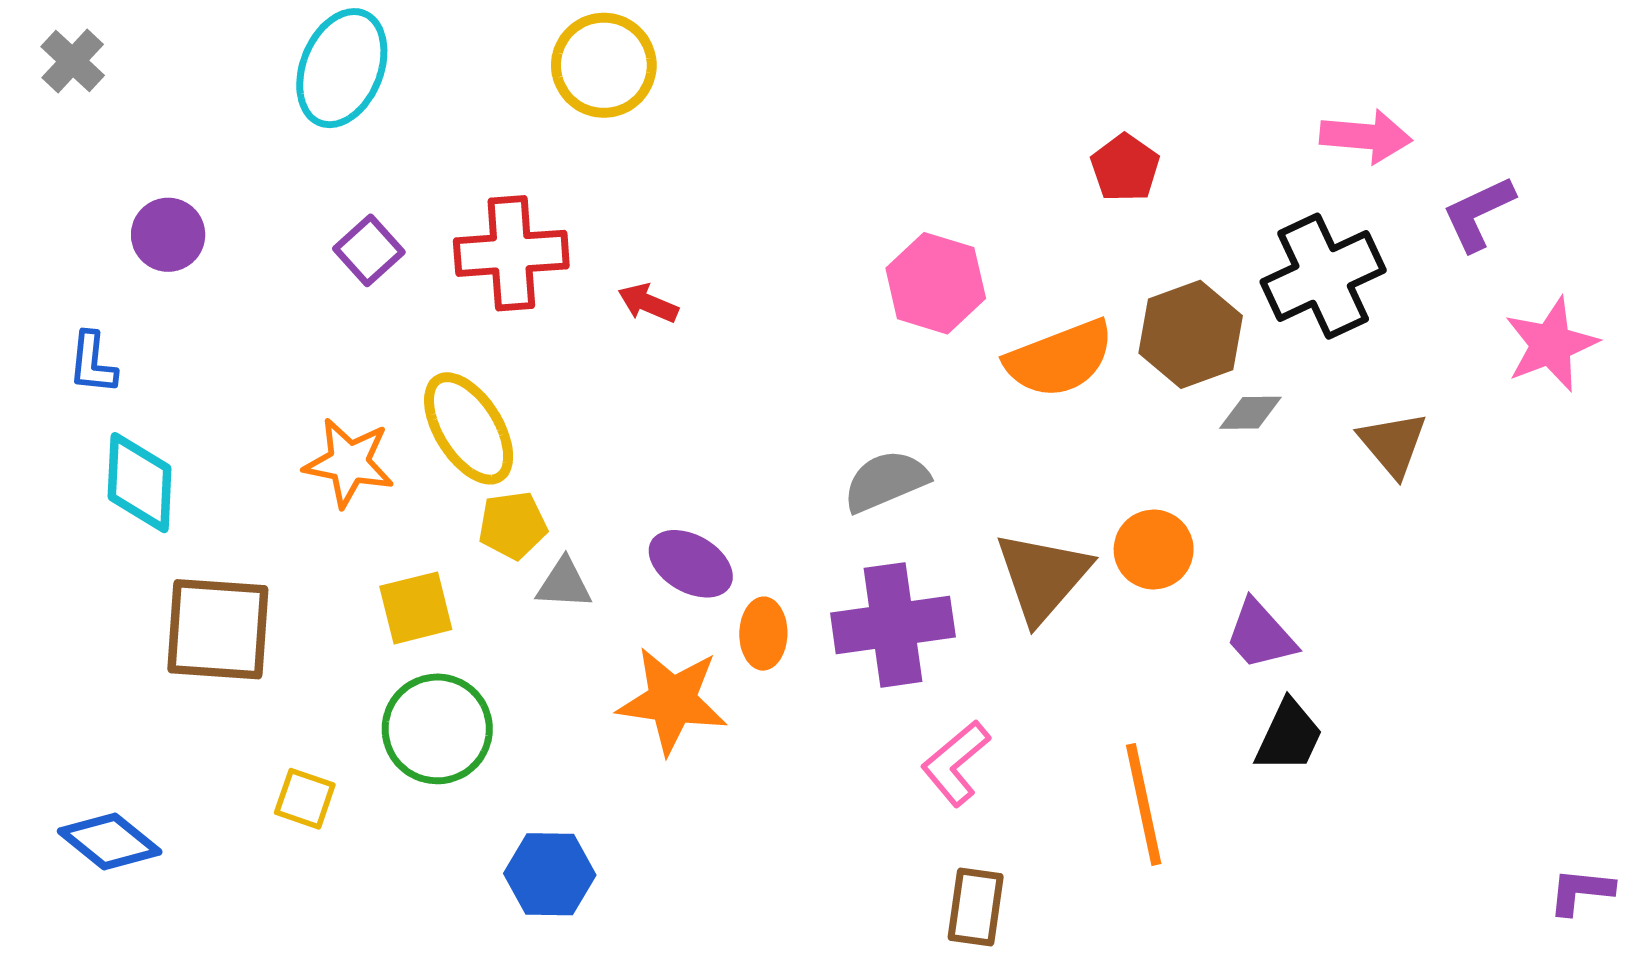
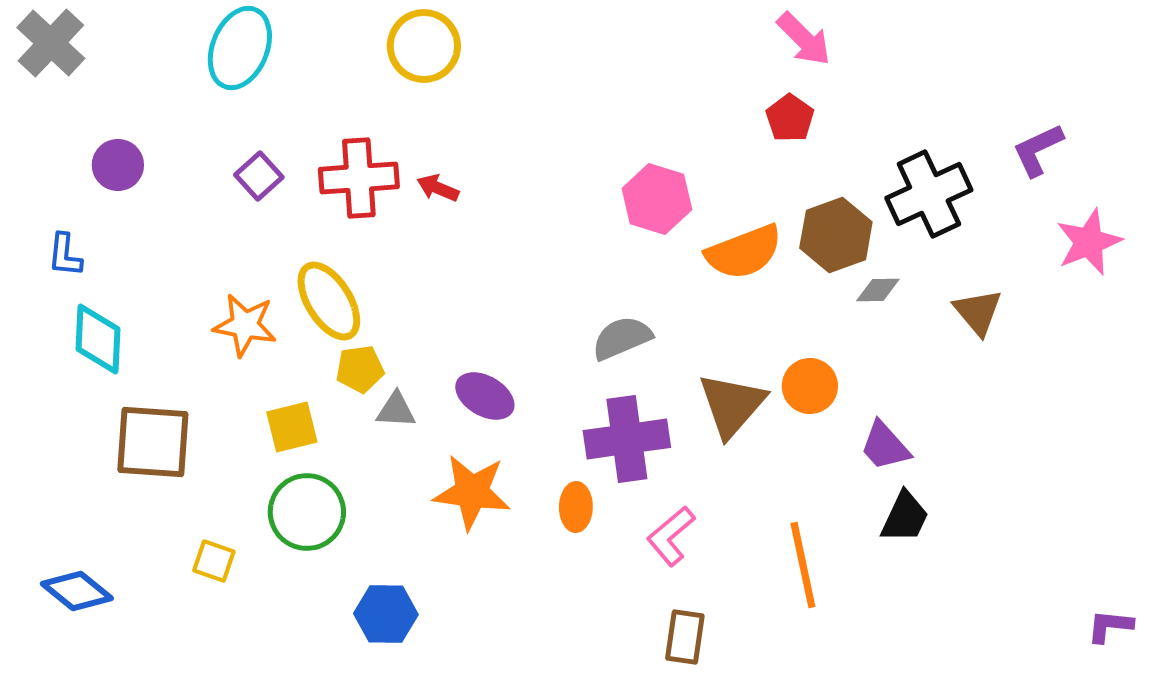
gray cross: (73, 61) -> (51, 43), size x1.5
pink arrow: (1366, 136) -> (804, 39), moved, turned 40
red arrow: (648, 303) -> (438, 188), moved
orange ellipse: (763, 634) -> (576, 507), moved

